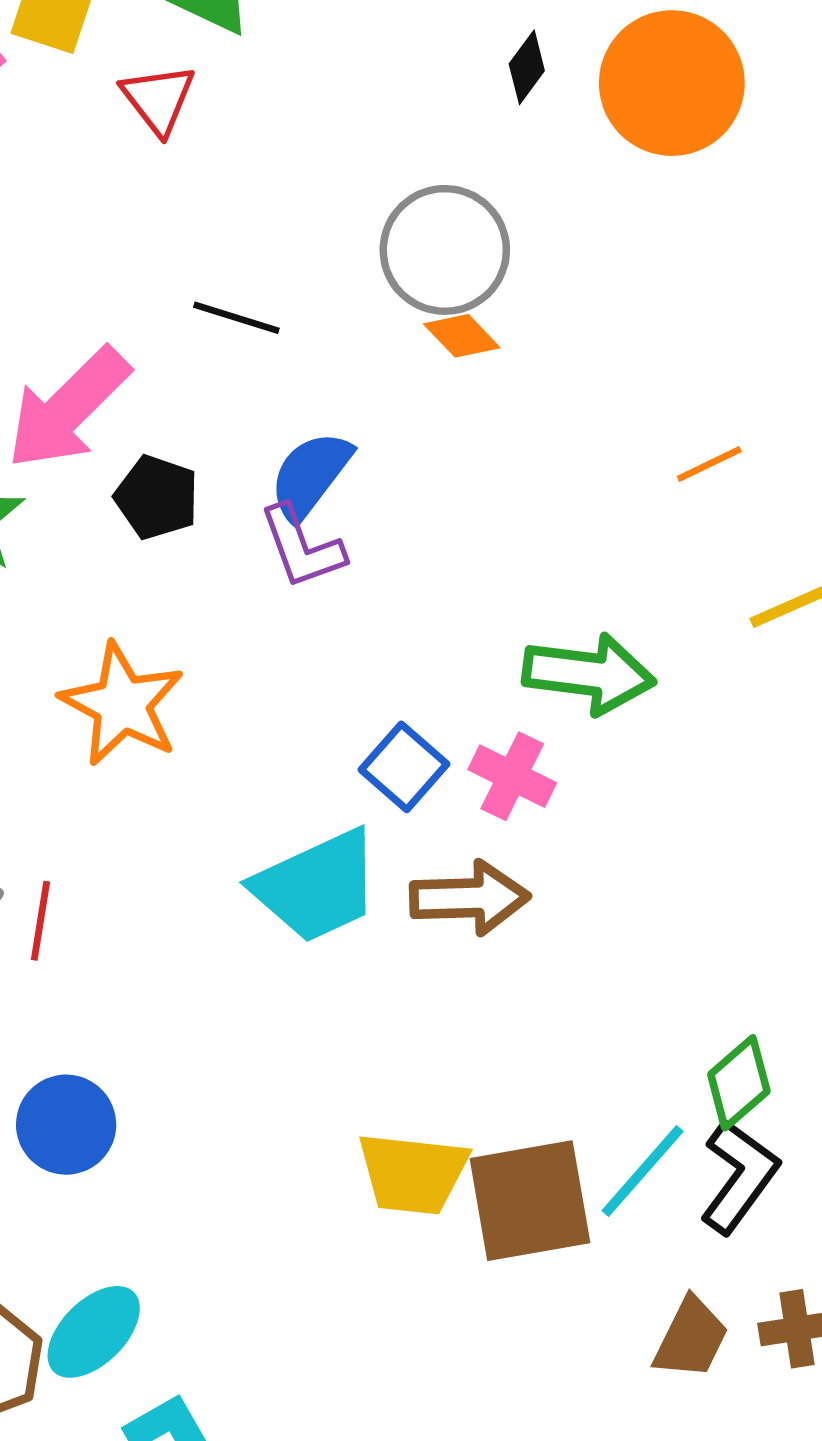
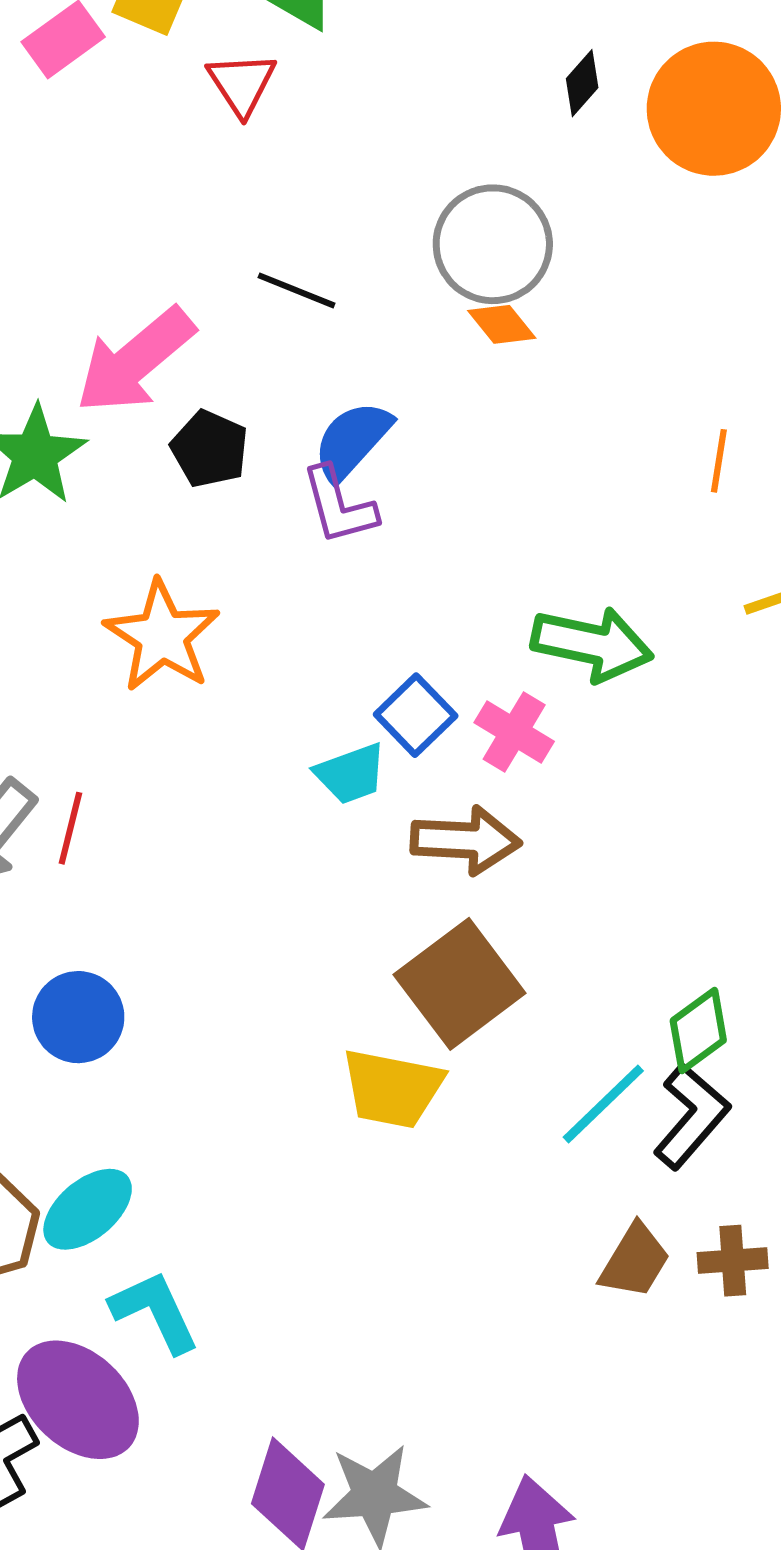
orange line: (709, 464) -> (719, 461), turned -60
cyan trapezoid: (317, 886) -> (351, 774), moved, size x0.6
brown square: (530, 1201) -> (460, 984), moved, turned -32

